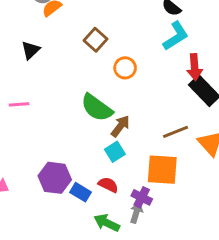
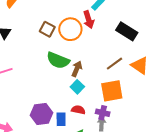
brown square: (96, 40) -> (47, 29), moved
red arrow: (195, 67) -> (89, 20), moved
orange circle: (125, 68) -> (70, 29), size x1.5
blue rectangle: (81, 192) -> (61, 119), turned 72

